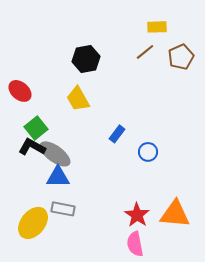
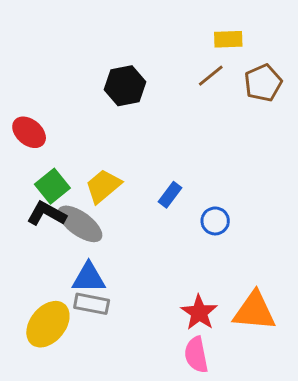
yellow trapezoid: (78, 99) -> (103, 186), moved, turned 80
blue triangle: (58, 177) -> (89, 278), moved

